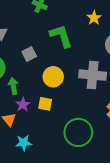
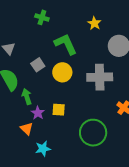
yellow circle: (53, 77) -> (62, 72), moved

